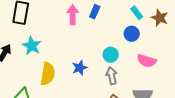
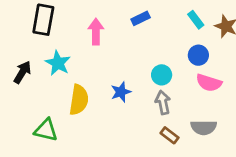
blue rectangle: (95, 12) -> (141, 18), turned 40
pink arrow: (73, 15) -> (96, 32), moved
blue circle: (132, 34) -> (198, 55), moved

